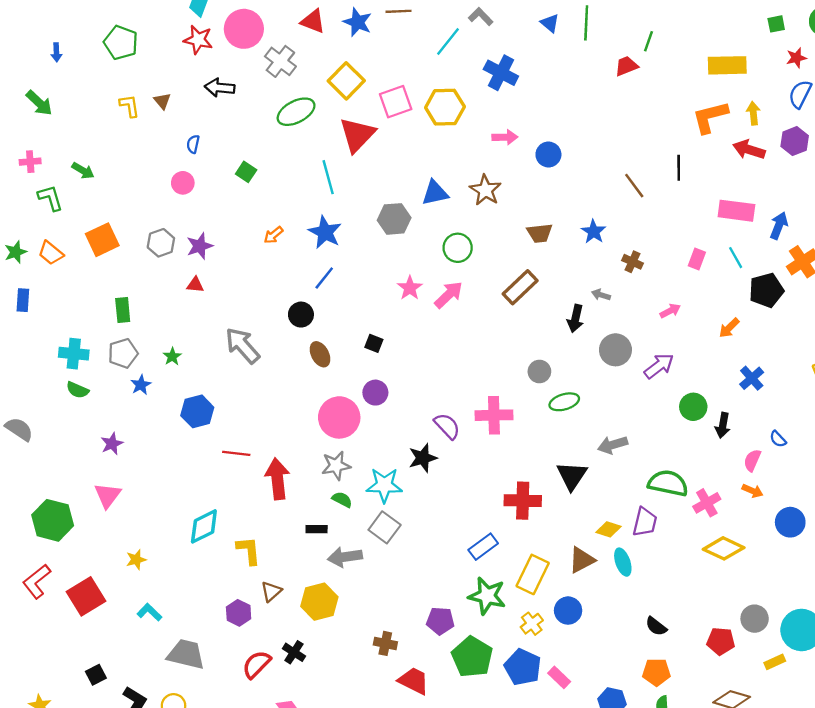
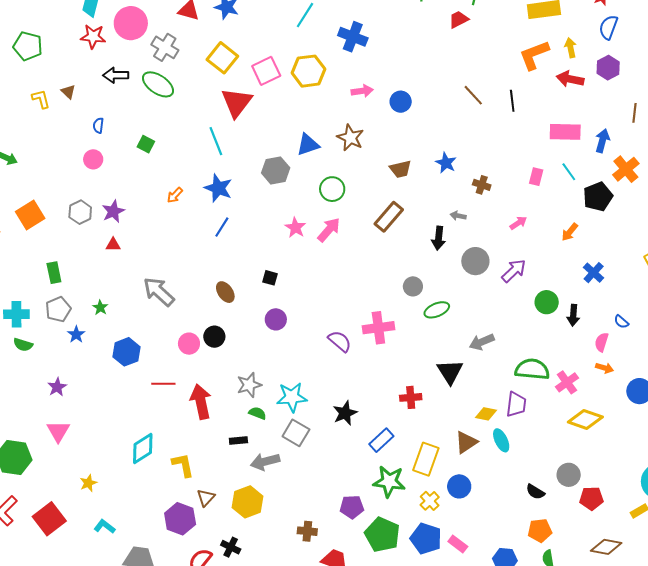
green ellipse: (296, 112) -> (158, 84), moved, turned 68
brown line: (634, 186) -> (473, 95), moved
black circle: (301, 315) -> (214, 337), moved
pink circle: (339, 417) -> (189, 344), moved, size x0.6
black star: (423, 458) -> (345, 413), moved
red cross: (523, 501) -> (411, 397), size x0.7
purple hexagon: (239, 613) -> (180, 519), size x1.4
gray circle: (755, 619) -> (569, 475), moved

